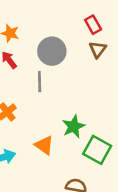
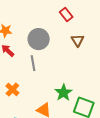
brown triangle: (98, 49) -> (78, 40), moved

